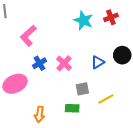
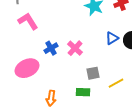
pink L-shape: (28, 36) -> (28, 21), moved, turned 100
blue triangle: (98, 62) -> (112, 38), moved

